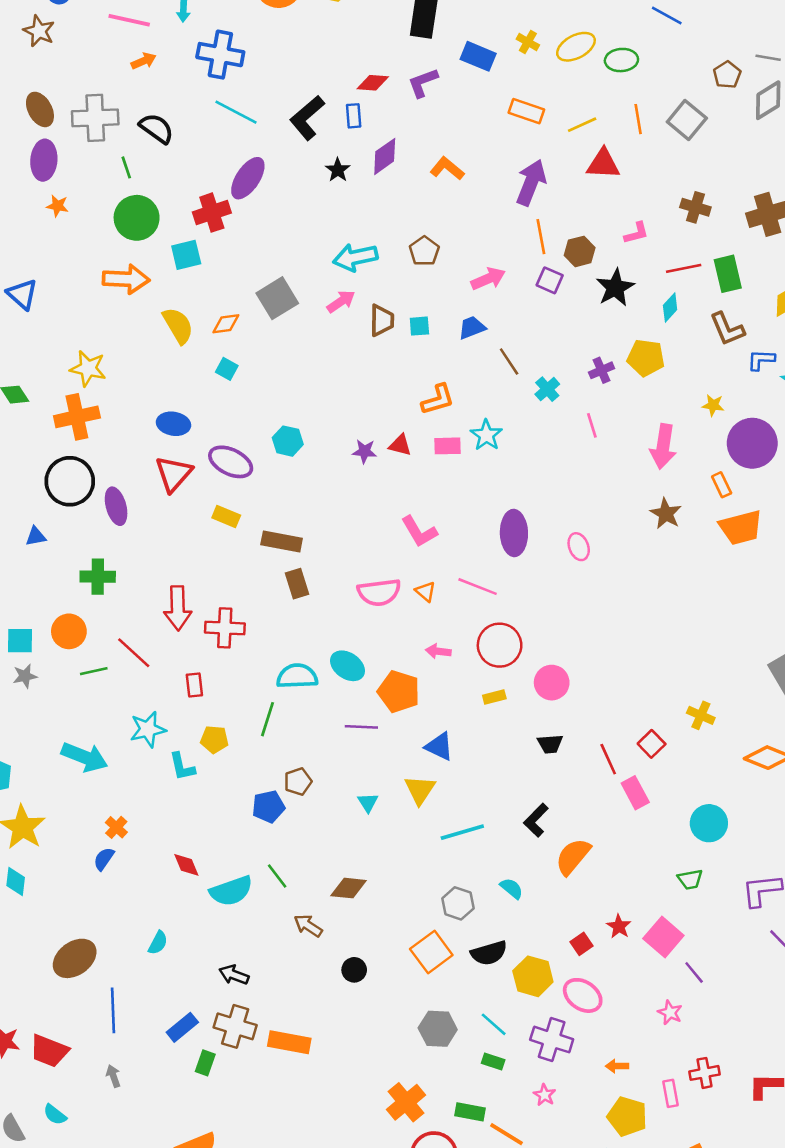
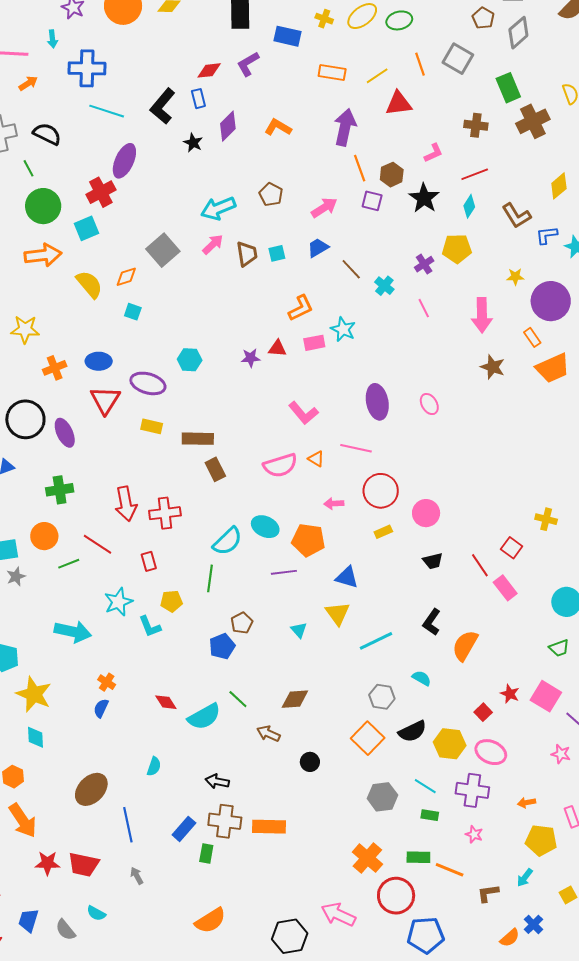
green rectangle: (728, 274) -> (508, 88), moved
orange cross: (77, 417) -> (55, 368), moved, size x0.7
cyan semicircle: (297, 676) -> (227, 541), turned 148

